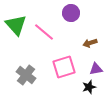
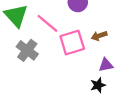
pink square: (64, 67) -> (72, 43), moved
gray cross: (26, 75) -> (27, 50), moved

